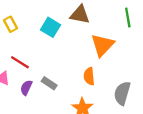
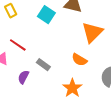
orange semicircle: (89, 76) -> (79, 60), turned -56
purple semicircle: (26, 88) -> (23, 77), moved

